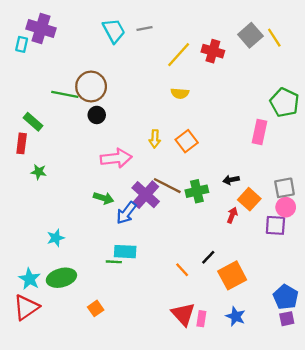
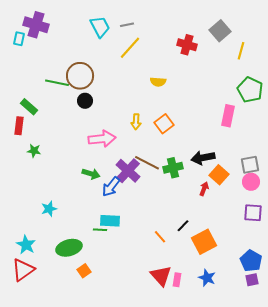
yellow line: (274, 38) -> (241, 51), moved, turned 48
yellow line: (179, 55) -> (130, 48), moved
black arrow: (231, 180) -> (203, 158), size x1.6
purple square: (275, 225) -> (253, 213), moved
green ellipse: (61, 278) -> (69, 248), moved

